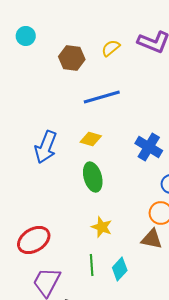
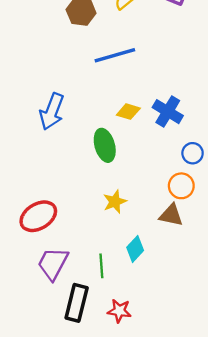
yellow diamond: (91, 139) -> (128, 112), moved
yellow star: (102, 227) -> (115, 202), turned 30
green line: (92, 265) -> (101, 266), moved

